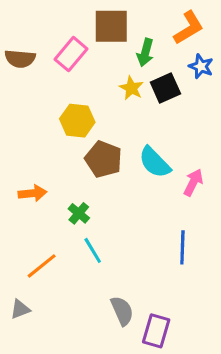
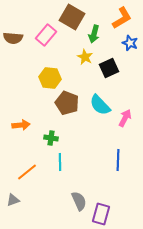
brown square: (111, 26) -> (72, 17), turned 30
black square: (165, 88) -> (109, 68), moved
green cross: (79, 213) -> (51, 138), turned -32
cyan line: (93, 250) -> (60, 162), turned 30

